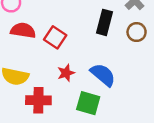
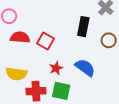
brown circle: (137, 32) -> (109, 40), moved
green square: (88, 103) -> (61, 91), moved

